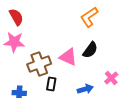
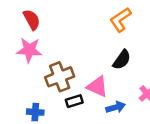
pink triangle: (68, 57) -> (97, 87), moved
black rectangle: (51, 84) -> (74, 101), turned 64

